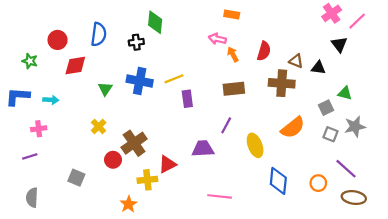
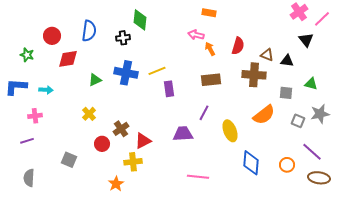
green triangle: (105, 89) -> (95, 80), turned 32
gray square: (326, 108) -> (286, 93), moved, turned 32
brown cross: (134, 143) -> (121, 129), size x0.7
red triangle: (167, 164) -> (143, 141), moved

